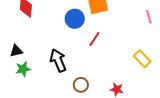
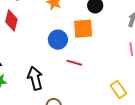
red line: (94, 39) -> (74, 63), turned 63

